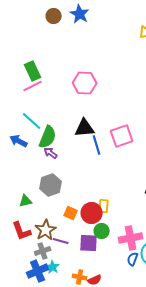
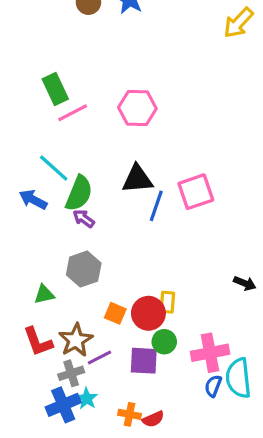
pink line: (33, 86) -> (73, 113), moved
blue line: (97, 145) -> (156, 206), turned 36
purple line: (61, 241) -> (99, 357), turned -42

